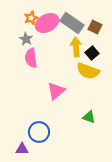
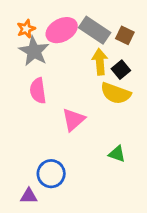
orange star: (31, 18) -> (26, 29), moved
gray star: (26, 39) -> (34, 51), size x1.6
pink semicircle: (31, 58) -> (38, 91), moved

